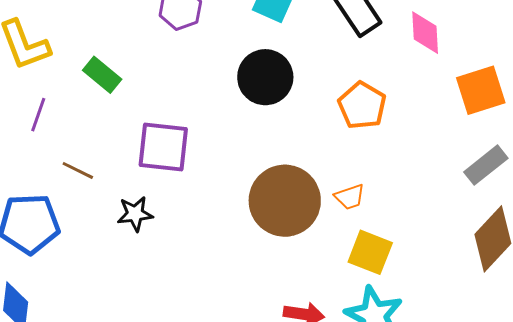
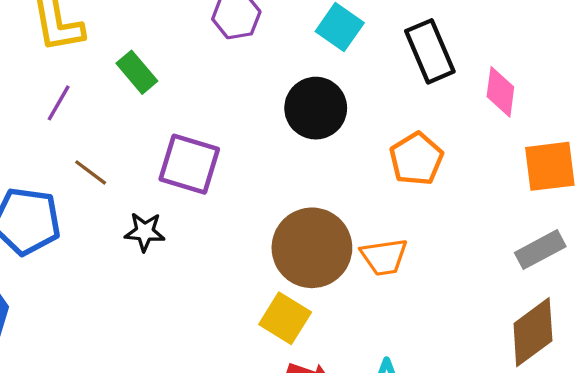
orange trapezoid: (350, 197) -> (384, 257), size x1.4
yellow square: (370, 252) -> (285, 318), moved

